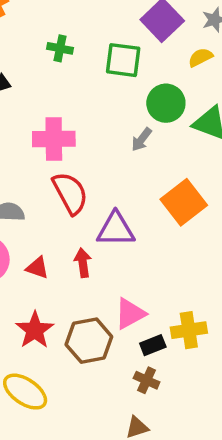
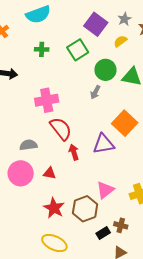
green square: (123, 60) -> (78, 50), turned -30
purple triangle: (116, 229) -> (103, 144), moved
red arrow: (83, 263) -> (74, 152), moved
black rectangle: (153, 345) -> (103, 233), moved

